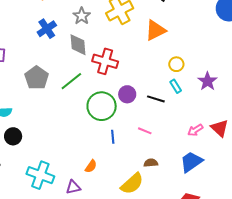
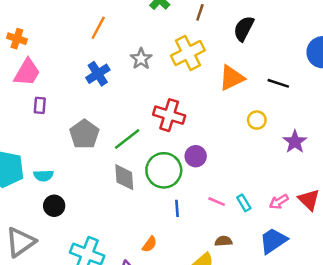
gray diamond: (78, 45) -> (124, 177), moved
cyan rectangle: (176, 86) -> (244, 203), moved
black line: (156, 99) -> (278, 83), moved

